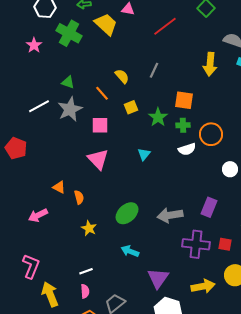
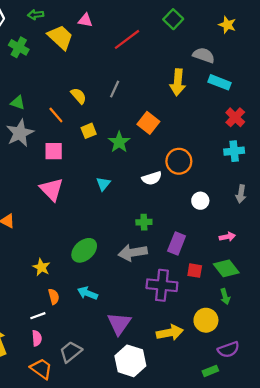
green cross: (69, 33) -> (19, 47), size x0.7
orange square: (184, 100) -> (148, 123), turned 30
green cross: (183, 125) -> (144, 222), moved
orange semicircle: (79, 197) -> (54, 297), moved
red square: (225, 244) -> (195, 271), moved

